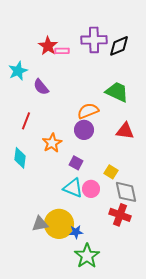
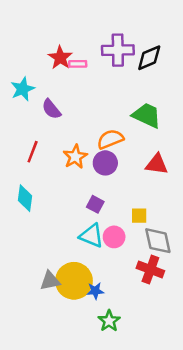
orange star: (52, 143) -> (75, 157), moved
yellow square: (111, 172) -> (139, 216), turned -32
green star: (87, 256) -> (109, 321), size x0.7

